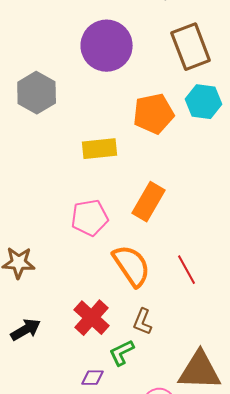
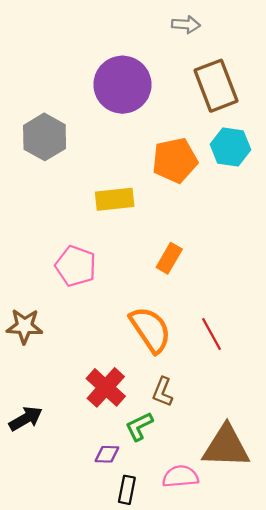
orange rectangle: (149, 202) -> (169, 258), size x0.7
pink pentagon: (90, 218) -> (76, 266), moved, turned 30
black arrow: (26, 330) -> (26, 419), moved

